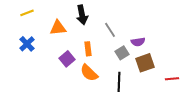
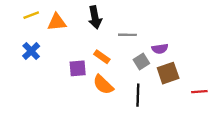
orange triangle: (58, 28) -> (57, 22), moved
gray line: (110, 30) -> (127, 35), turned -56
orange rectangle: (88, 49) -> (102, 57), turned -48
purple square: (67, 59) -> (78, 68), turned 35

